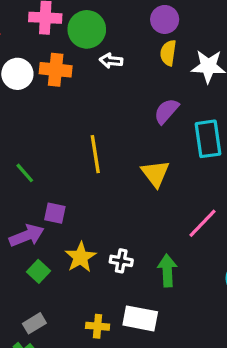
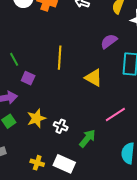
yellow triangle: (155, 173) -> (94, 78), turned -36
purple square: (55, 213) -> (28, 78), moved
green arrow: (167, 270) -> (87, 138), turned 30

